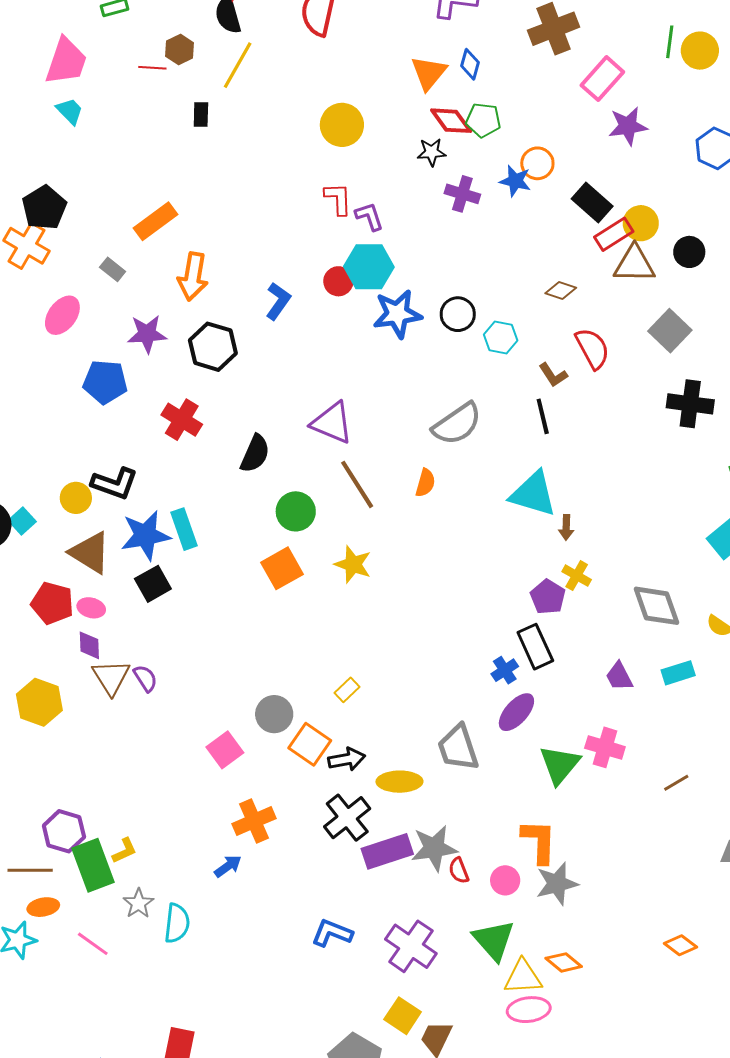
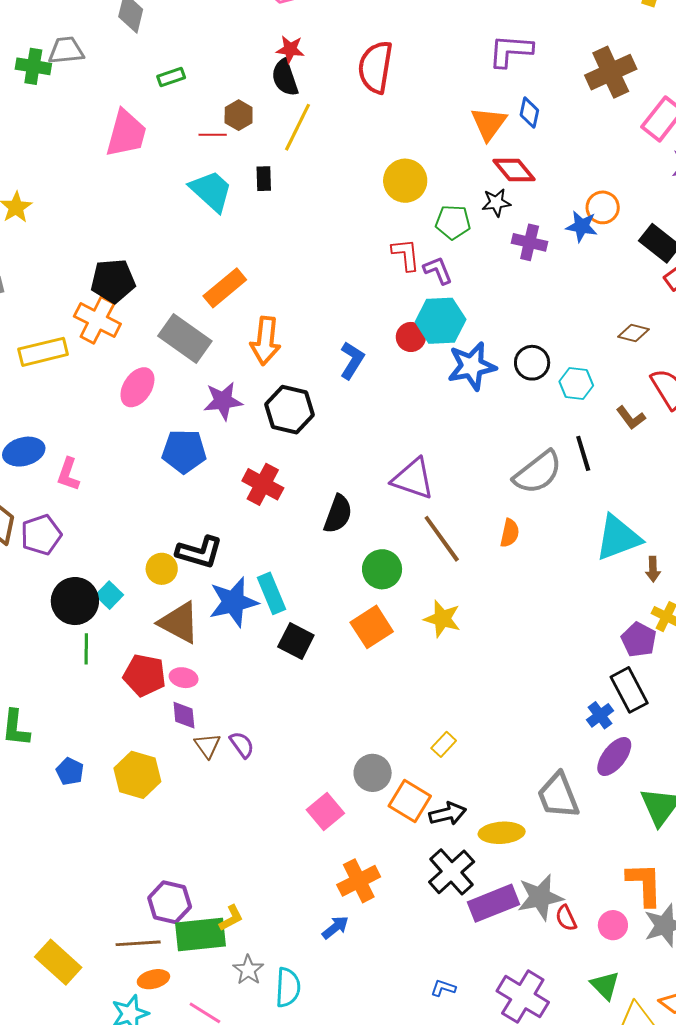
cyan trapezoid: (70, 111) -> (211, 191), moved, size x1.6
green pentagon: (483, 120) -> (453, 222), moved
black pentagon: (44, 208) -> (113, 281), turned 30
gray rectangle: (113, 269) -> (185, 338), size x2.0
black line: (543, 416) -> (583, 453), moved
cyan triangle: (533, 494) -> (618, 538), turned -34
black square: (153, 584) -> (296, 641), moved, turned -30
brown triangle: (111, 677) -> (207, 746), size x0.7
green rectangle: (93, 865) -> (201, 935), turned -72
blue L-shape: (332, 933) -> (443, 988), size x0.6
green triangle: (494, 940) -> (605, 985), size x0.7

